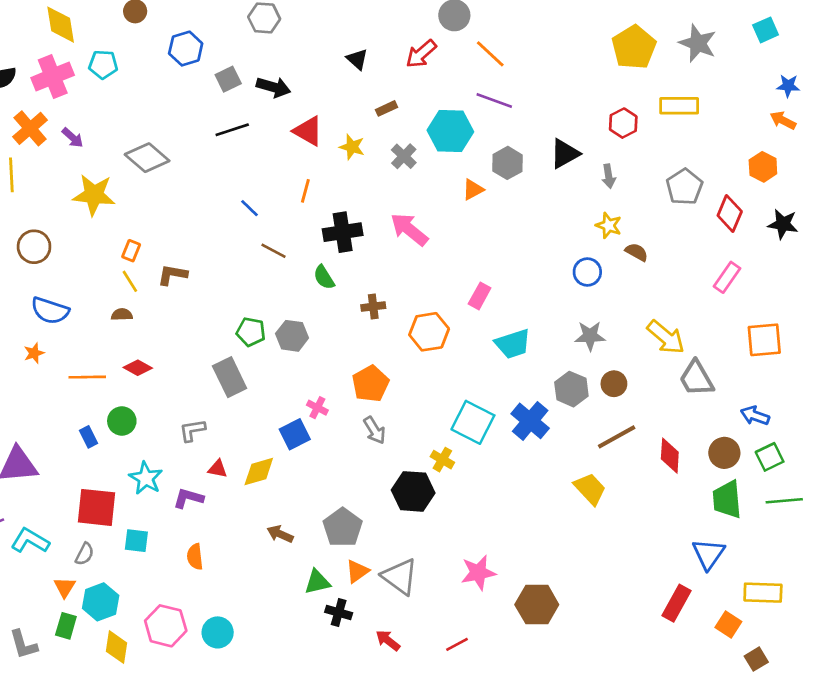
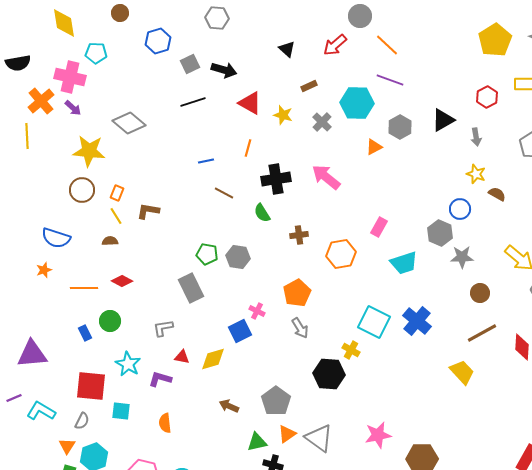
pink cross: (53, 76) -> (70, 77), moved, turned 36
blue line: (250, 208) -> (206, 161), turned -56
brown circle: (34, 247) -> (82, 190), moved
gray hexagon: (571, 389) -> (440, 233), moved

